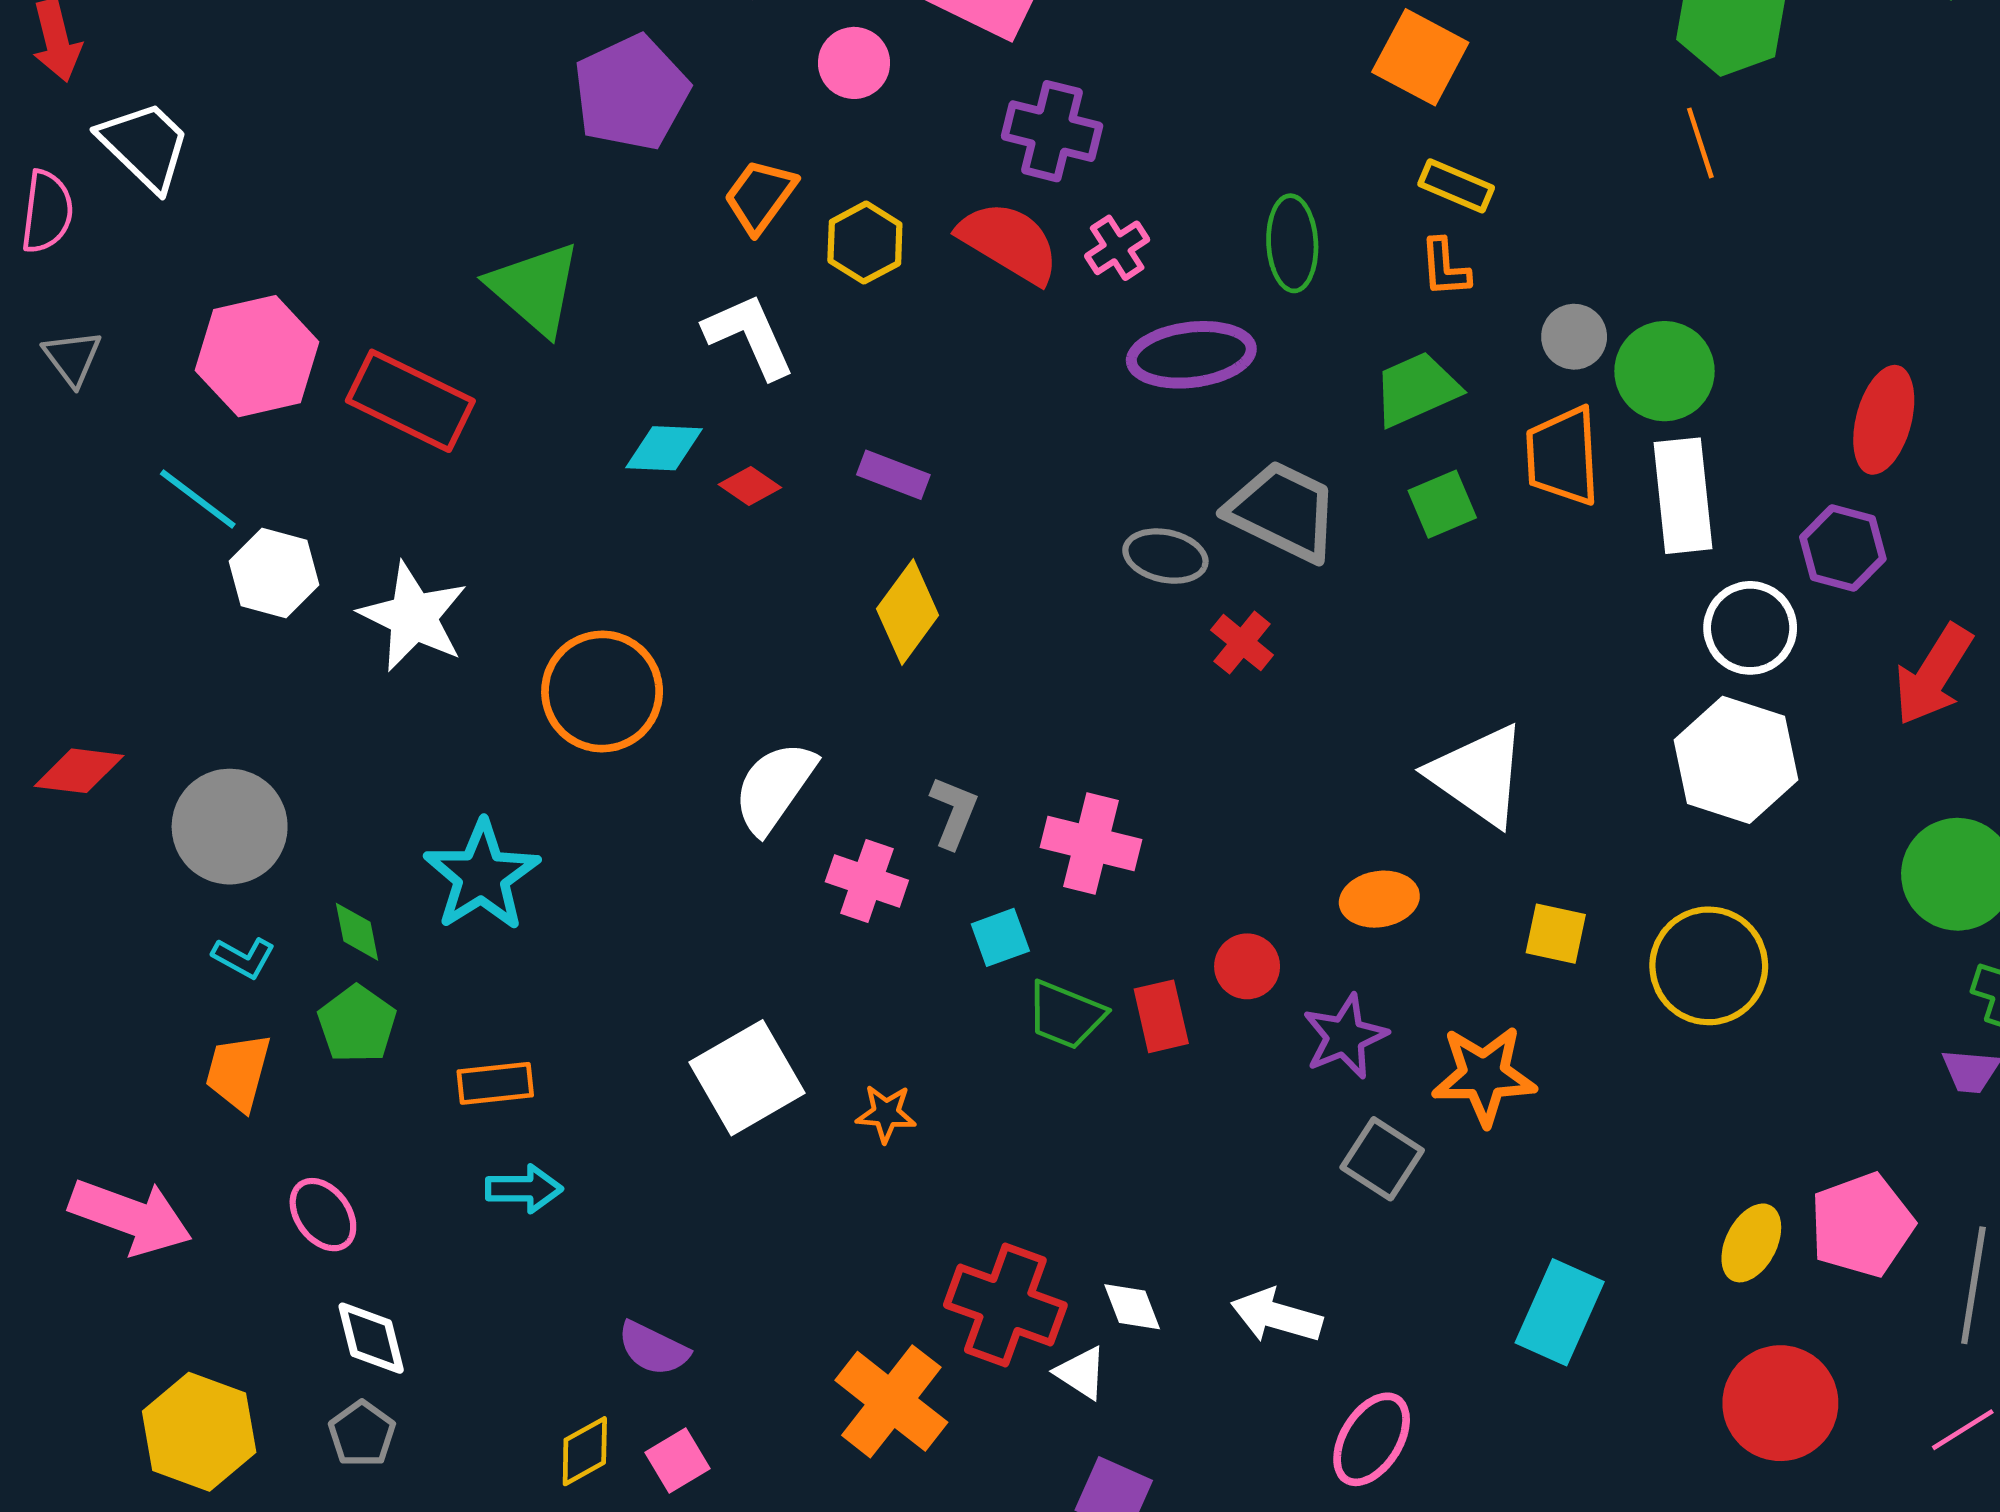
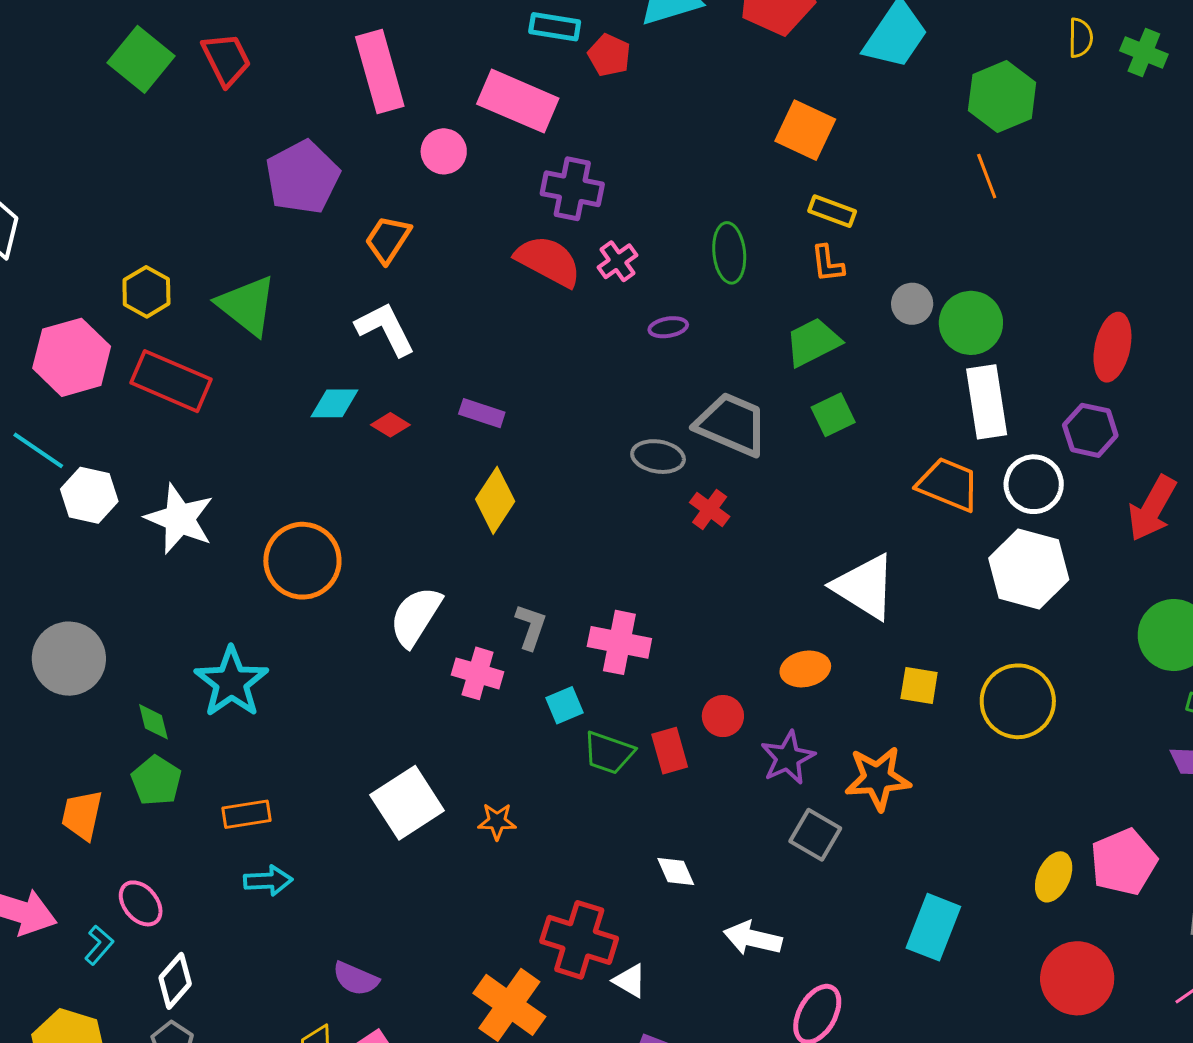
yellow hexagon: (865, 243) -> (146, 292), moved
purple ellipse: (1191, 355) -> (668, 327), size x0.5
orange trapezoid: (1563, 456) -> (948, 484), moved, turned 118
cyan L-shape: (244, 958) -> (99, 945), moved, turned -75
white diamond: (1132, 1307) -> (676, 872), moved
white diamond: (371, 1338) -> (175, 981), turned 58

